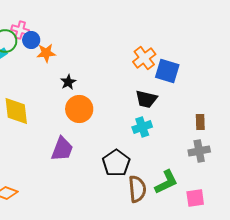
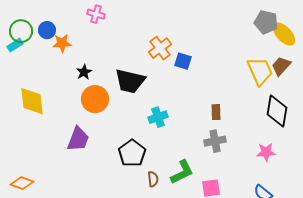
pink cross: (20, 30) -> (96, 14), moved
blue square: (167, 71) -> (183, 61), size x0.7
black trapezoid: (146, 99) -> (130, 81), moved, size x1.4
brown semicircle: (137, 189) -> (153, 179), size x0.6

